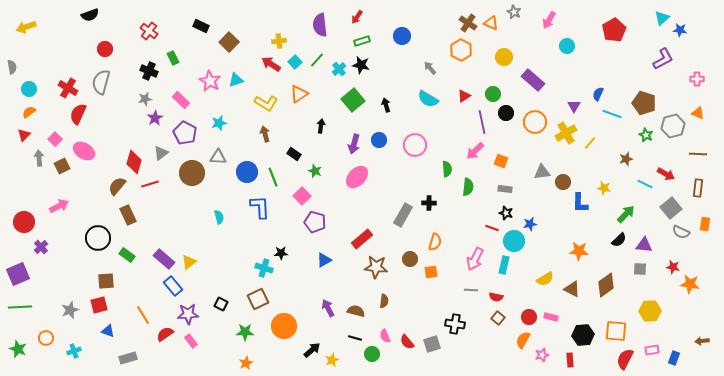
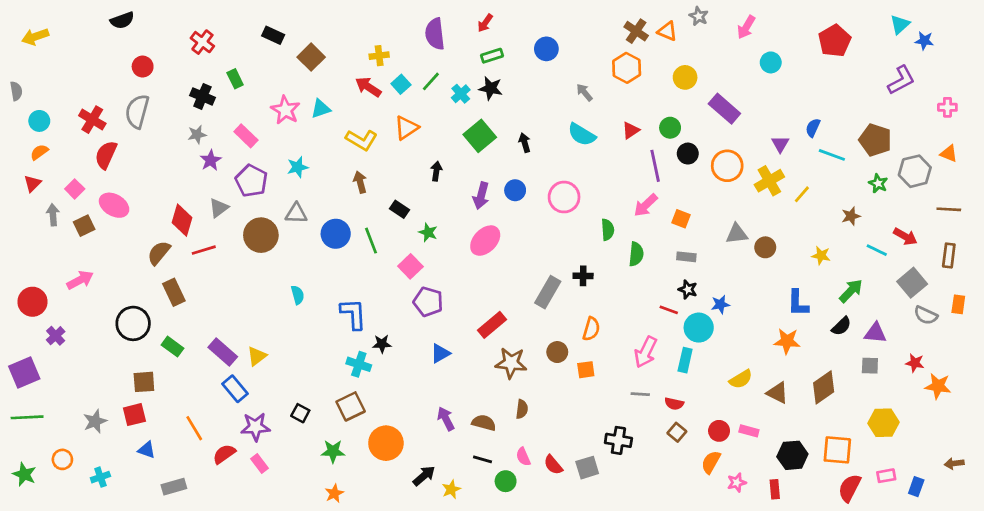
blue L-shape: (580, 203) -> (798, 303), moved
blue L-shape: (260, 207) -> (353, 314), moved

